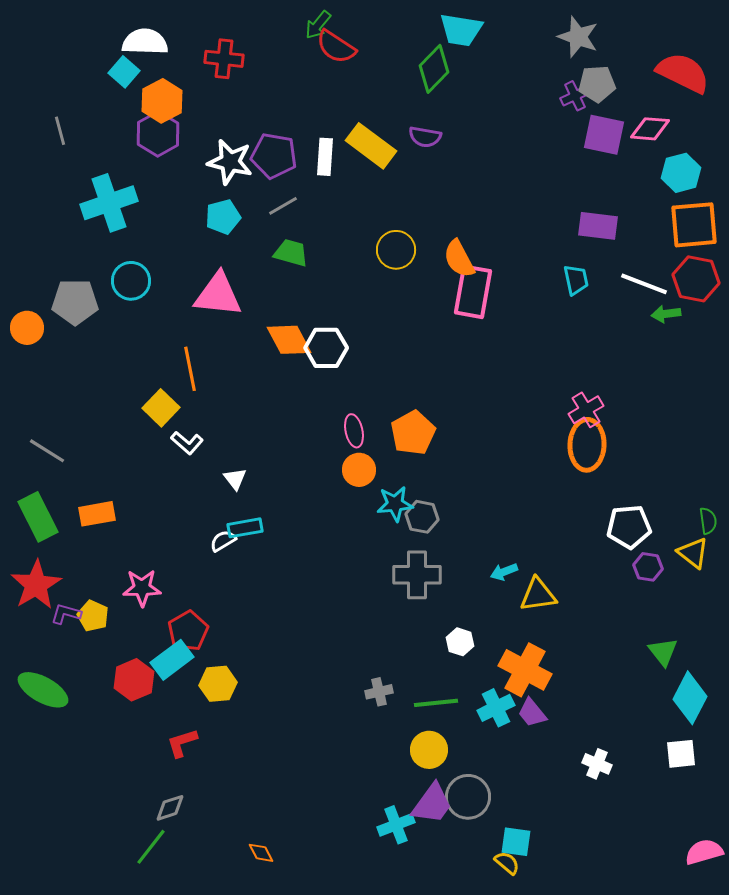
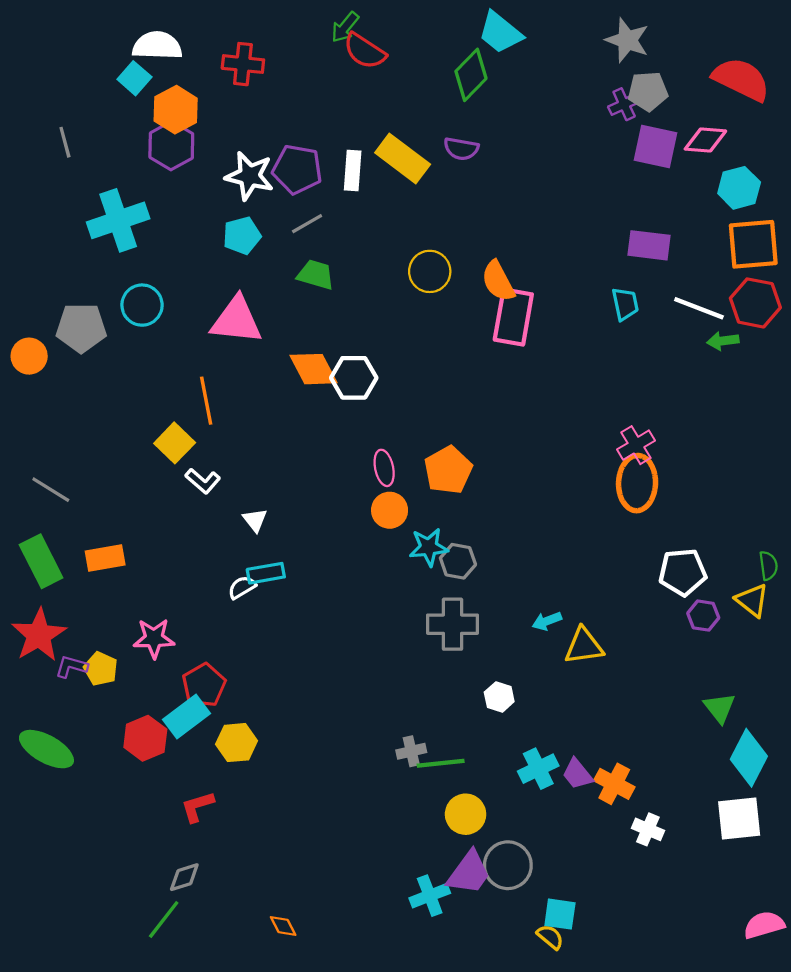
cyan trapezoid: (461, 30) -> (500, 33), turned 30
orange cross: (525, 670) -> (614, 784), moved, size x0.7
green line: (436, 703) -> (441, 763), moved
white square: (681, 754) -> (739, 819), size x1.4

